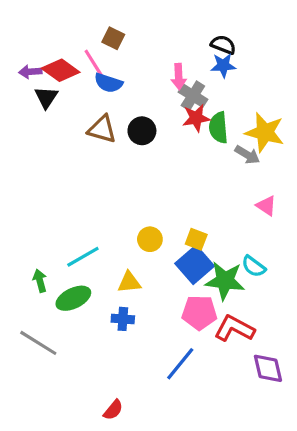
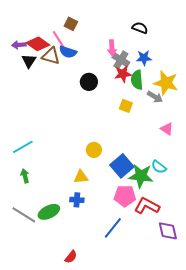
blue star: (223, 65) -> (144, 58), moved
brown triangle: (102, 129) -> (51, 56), moved
yellow square: (196, 239) -> (126, 106), moved
cyan line: (83, 257) -> (23, 147), moved
green ellipse: (73, 298) -> (49, 212), moved

